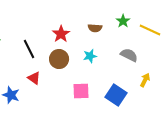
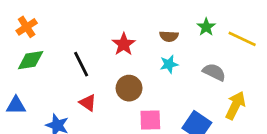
cyan star: (90, 56) -> (169, 64), moved
brown circle: (59, 59) -> (129, 88), moved
yellow arrow: (145, 80) -> (235, 105), size x1.5

